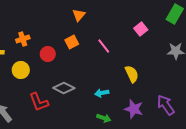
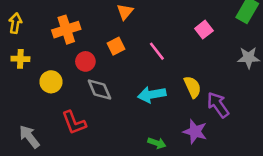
orange cross: (23, 39) -> (66, 30), moved, size x1.5
gray diamond: (64, 88) -> (99, 89), moved, turned 40
cyan arrow: (102, 93) -> (152, 95), moved, size x1.5
purple arrow: (166, 105) -> (218, 105), moved

